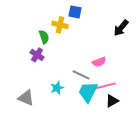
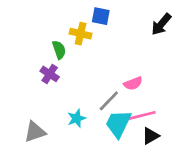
black arrow: (121, 28) -> (161, 24), moved
gray line: (81, 75) -> (109, 101), turned -72
gray triangle: (26, 98) -> (35, 132), turned -42

